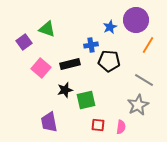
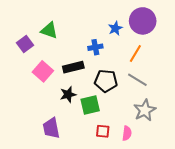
orange line: (148, 45) -> (135, 53), moved
black pentagon: (109, 61) -> (106, 81), moved
gray line: (144, 80) -> (137, 80), moved

